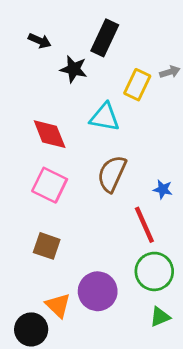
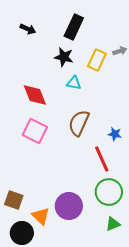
black star: (74, 69) -> (64, 57), moved
cyan triangle: (105, 117) -> (74, 83), size x0.7
brown square: (47, 246) -> (14, 200), moved

